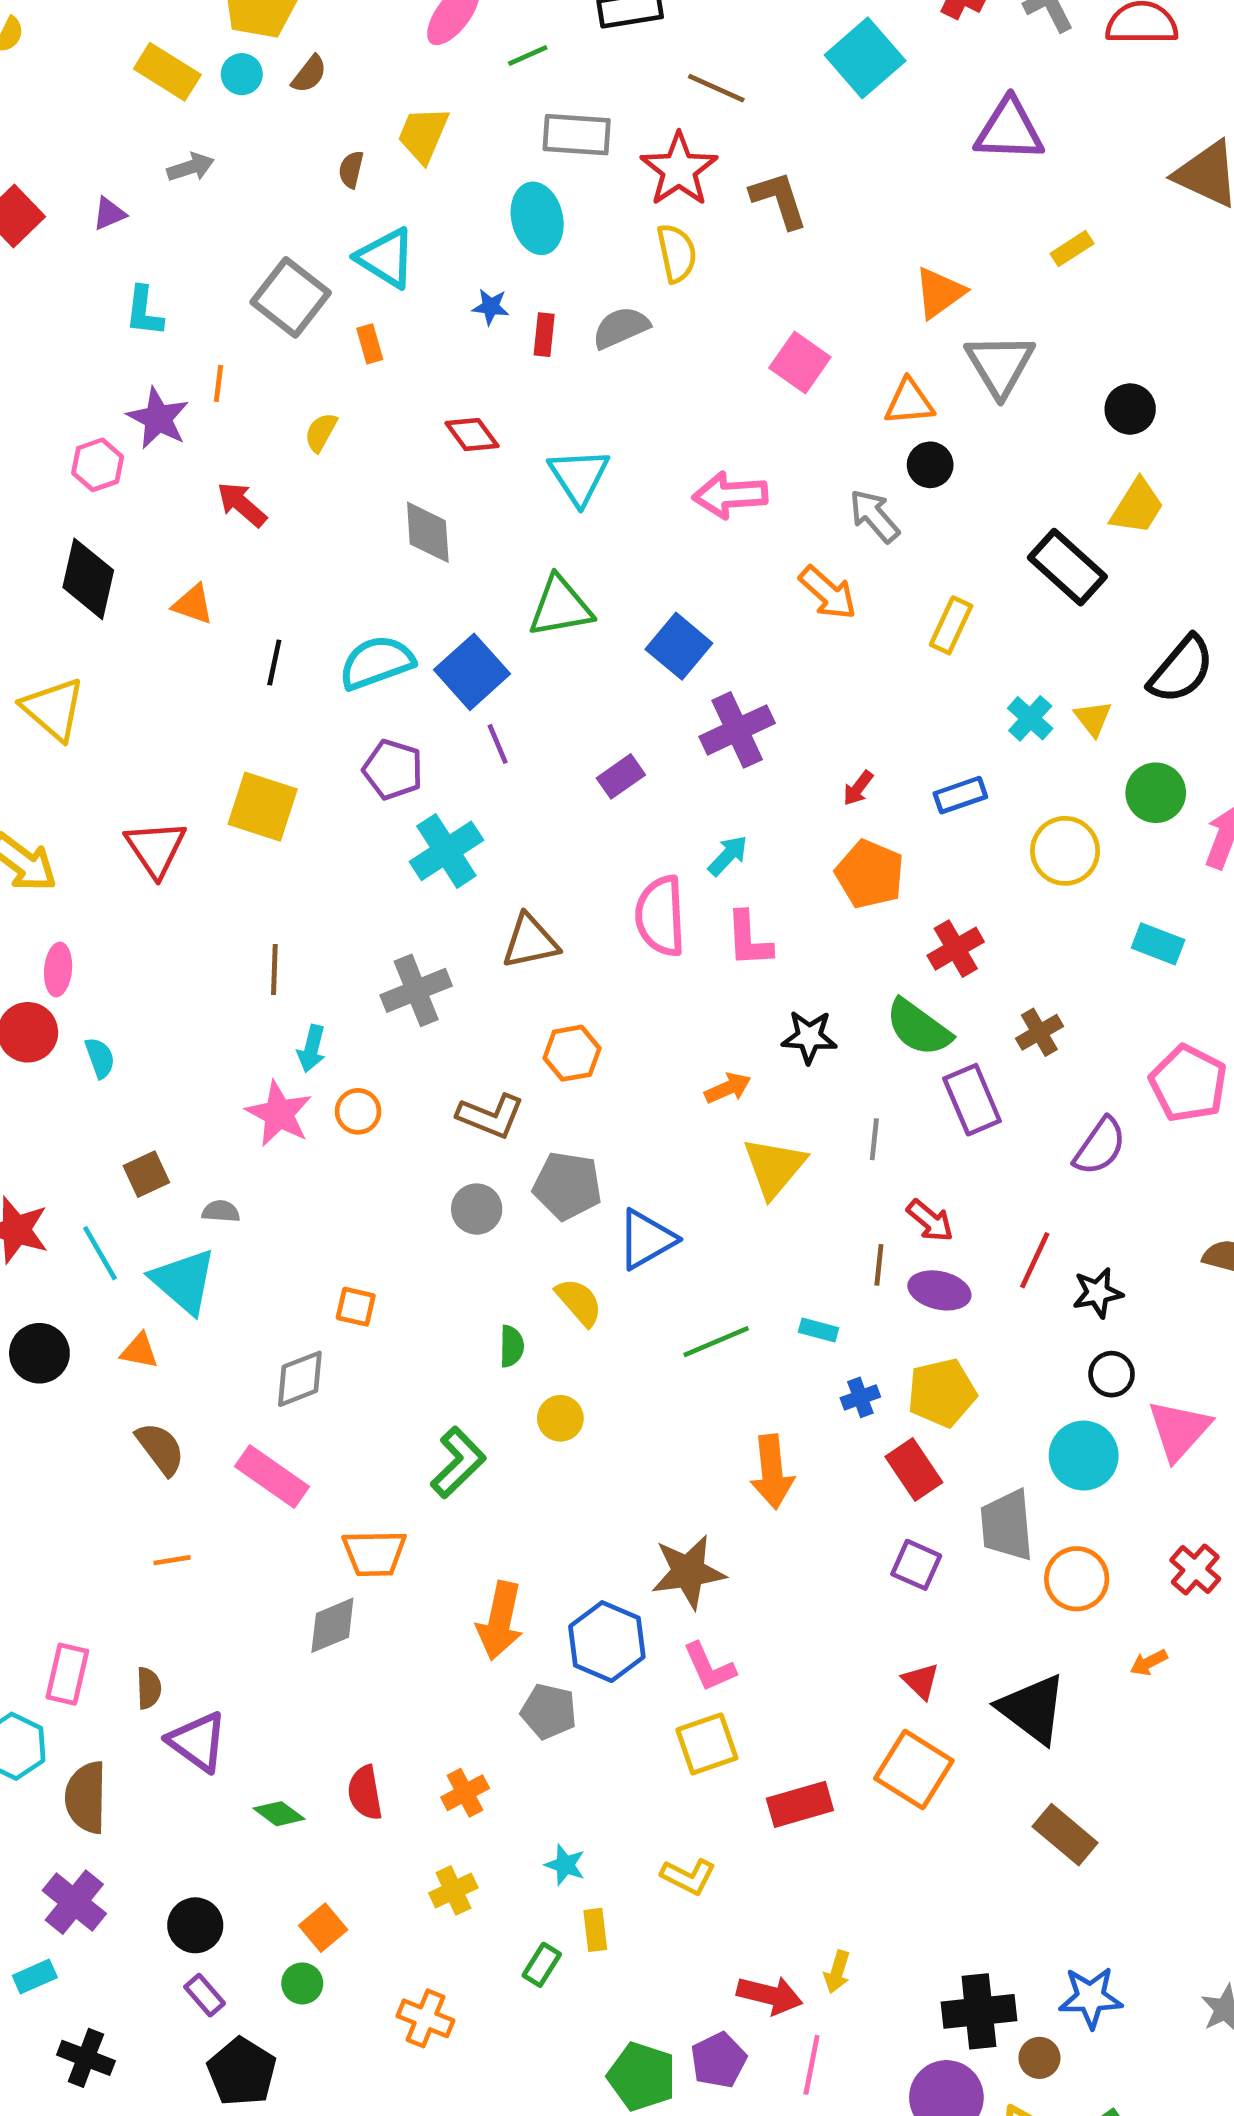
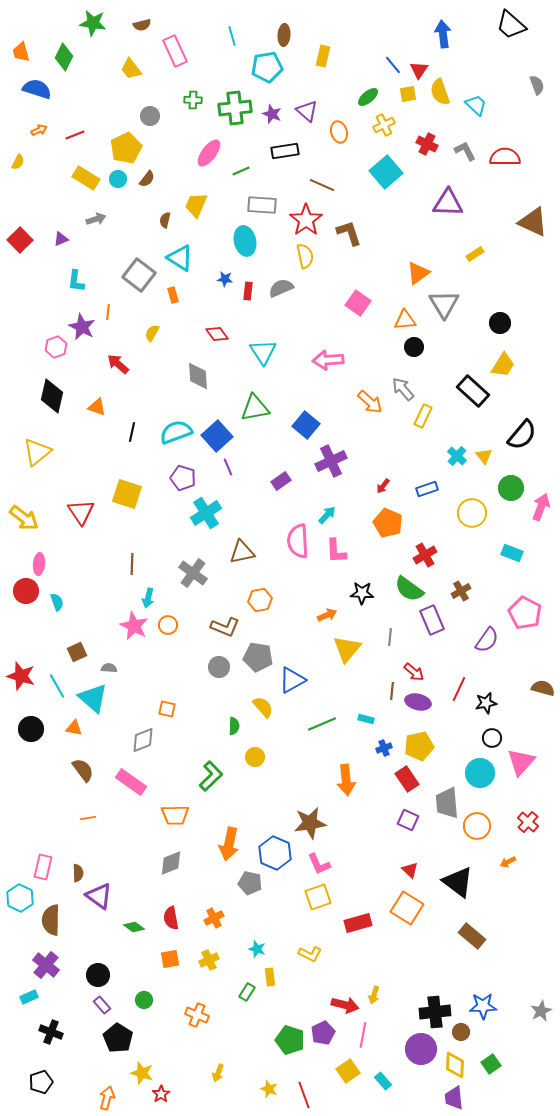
gray arrow: (874, 516) -> (403, 389), moved
yellow triangle: (53, 709) -> (37, 452), turned 40
gray cross: (416, 990) -> (193, 573), turned -32
gray diamond: (332, 1625) -> (171, 863), moved
orange square: (323, 1928) -> (170, 959), moved, turned 30

